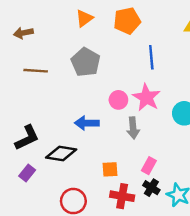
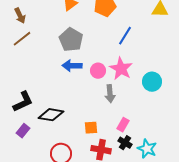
brown arrow: (23, 33) -> (20, 16), turned -105
blue line: (151, 57) -> (125, 36), turned 36
brown line: (36, 71) -> (22, 39), moved, turned -42
blue arrow: (87, 123) -> (72, 66), moved

